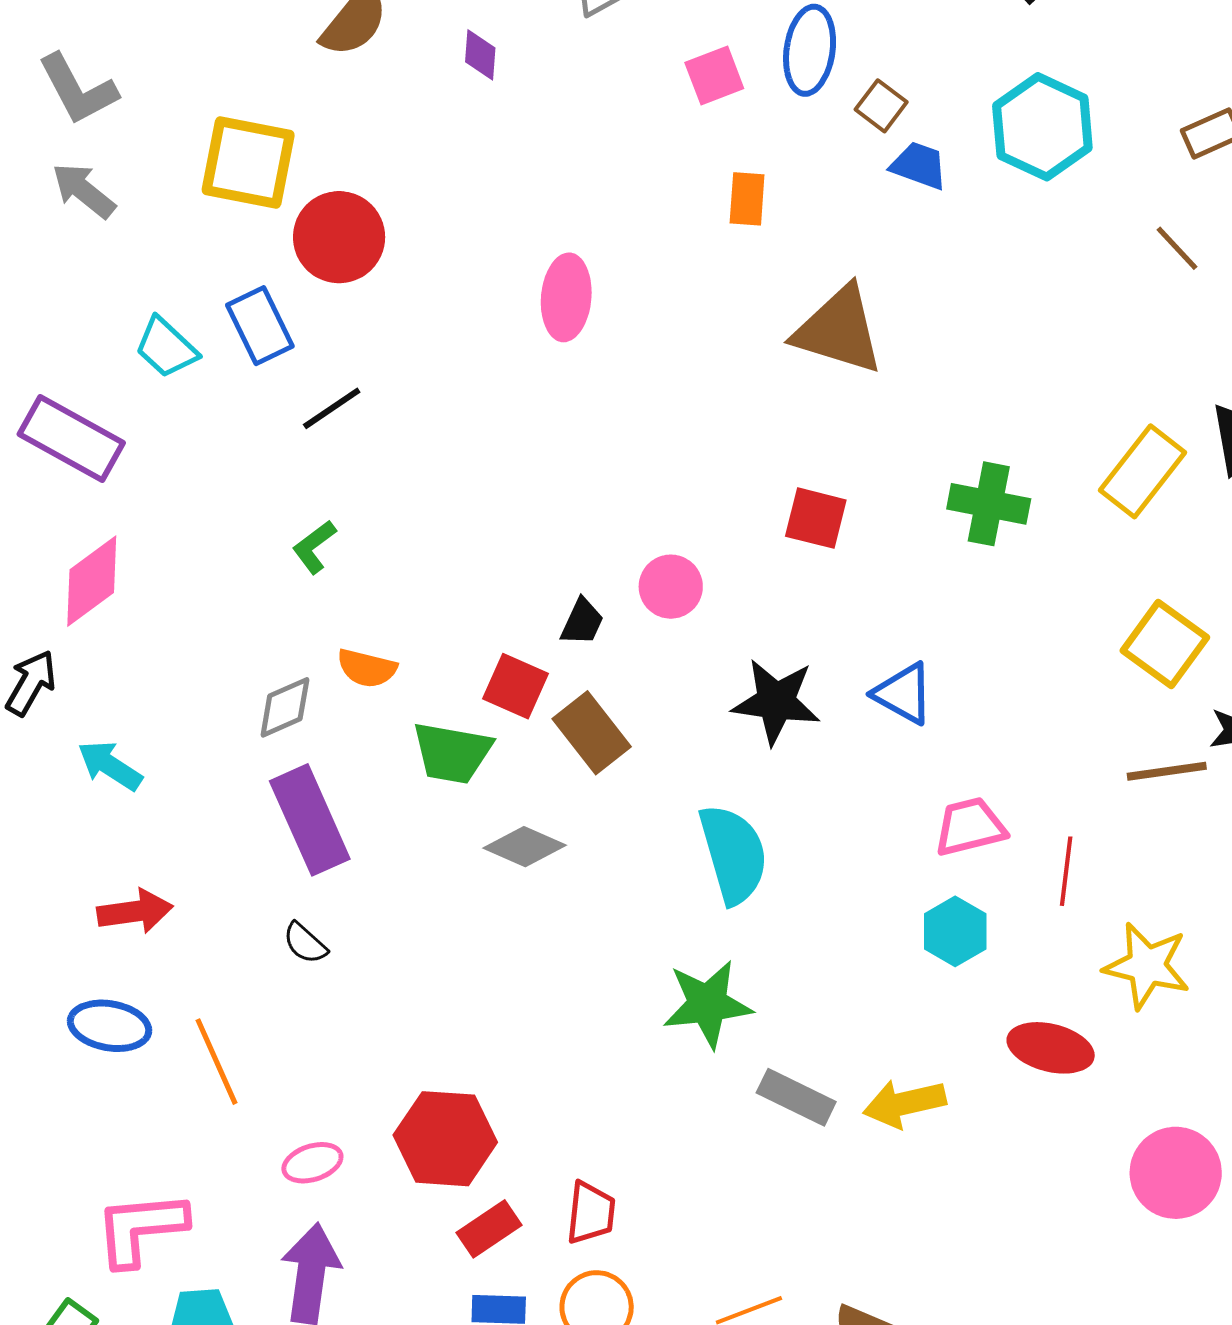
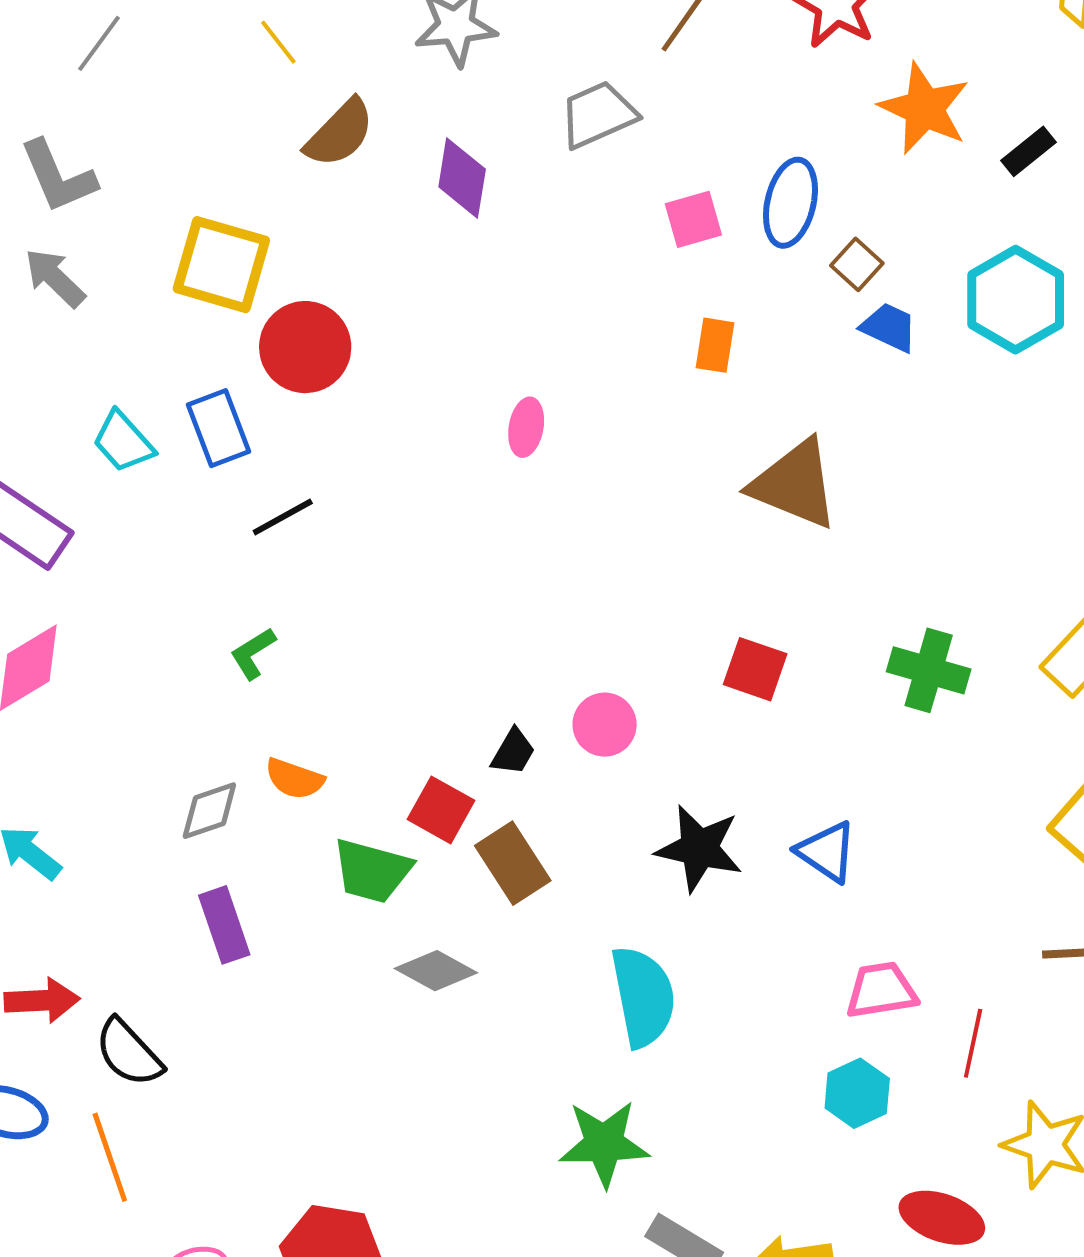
purple diamond: (480, 55) -> (462, 178), size x1.5
pink ellipse: (566, 297) -> (526, 427), size x0.7
purple rectangle: (310, 820) -> (224, 925), size x0.7
black semicircle: (305, 943) -> (129, 1053), moved, size x1.6

